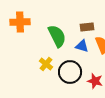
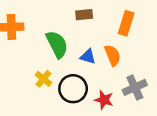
brown rectangle: (87, 27) -> (84, 15), moved

